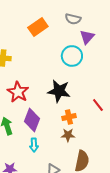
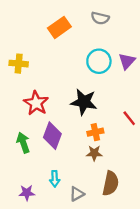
purple triangle: (87, 37) -> (127, 61), moved
cyan arrow: (34, 145) -> (55, 179), moved

